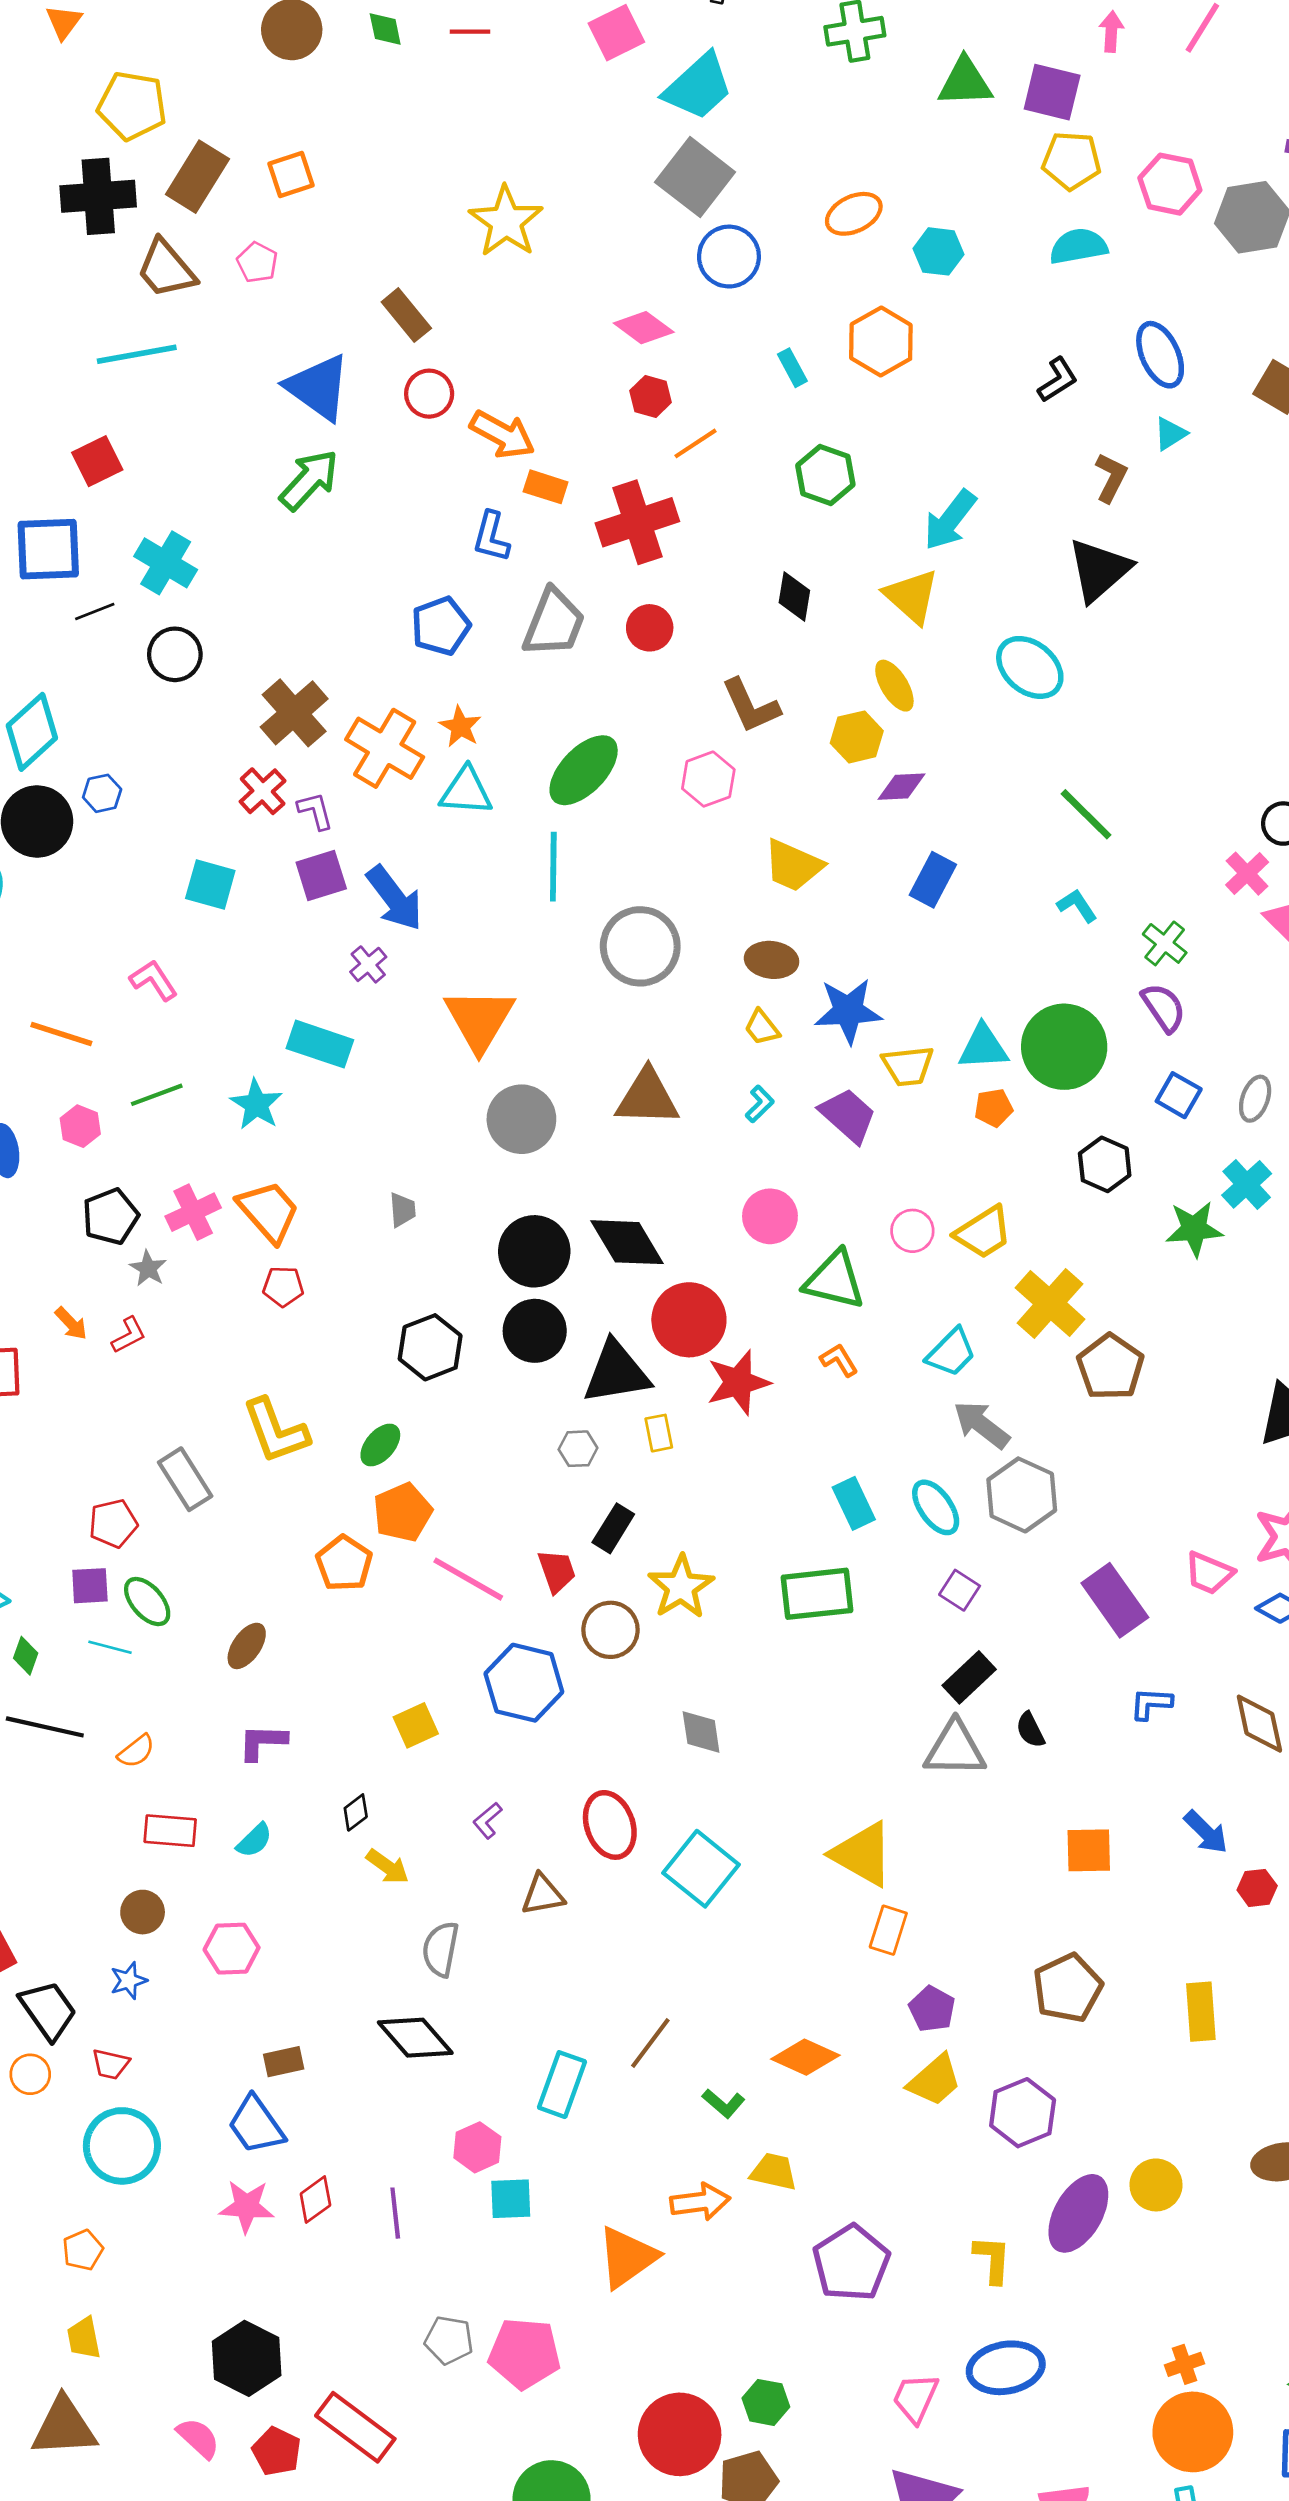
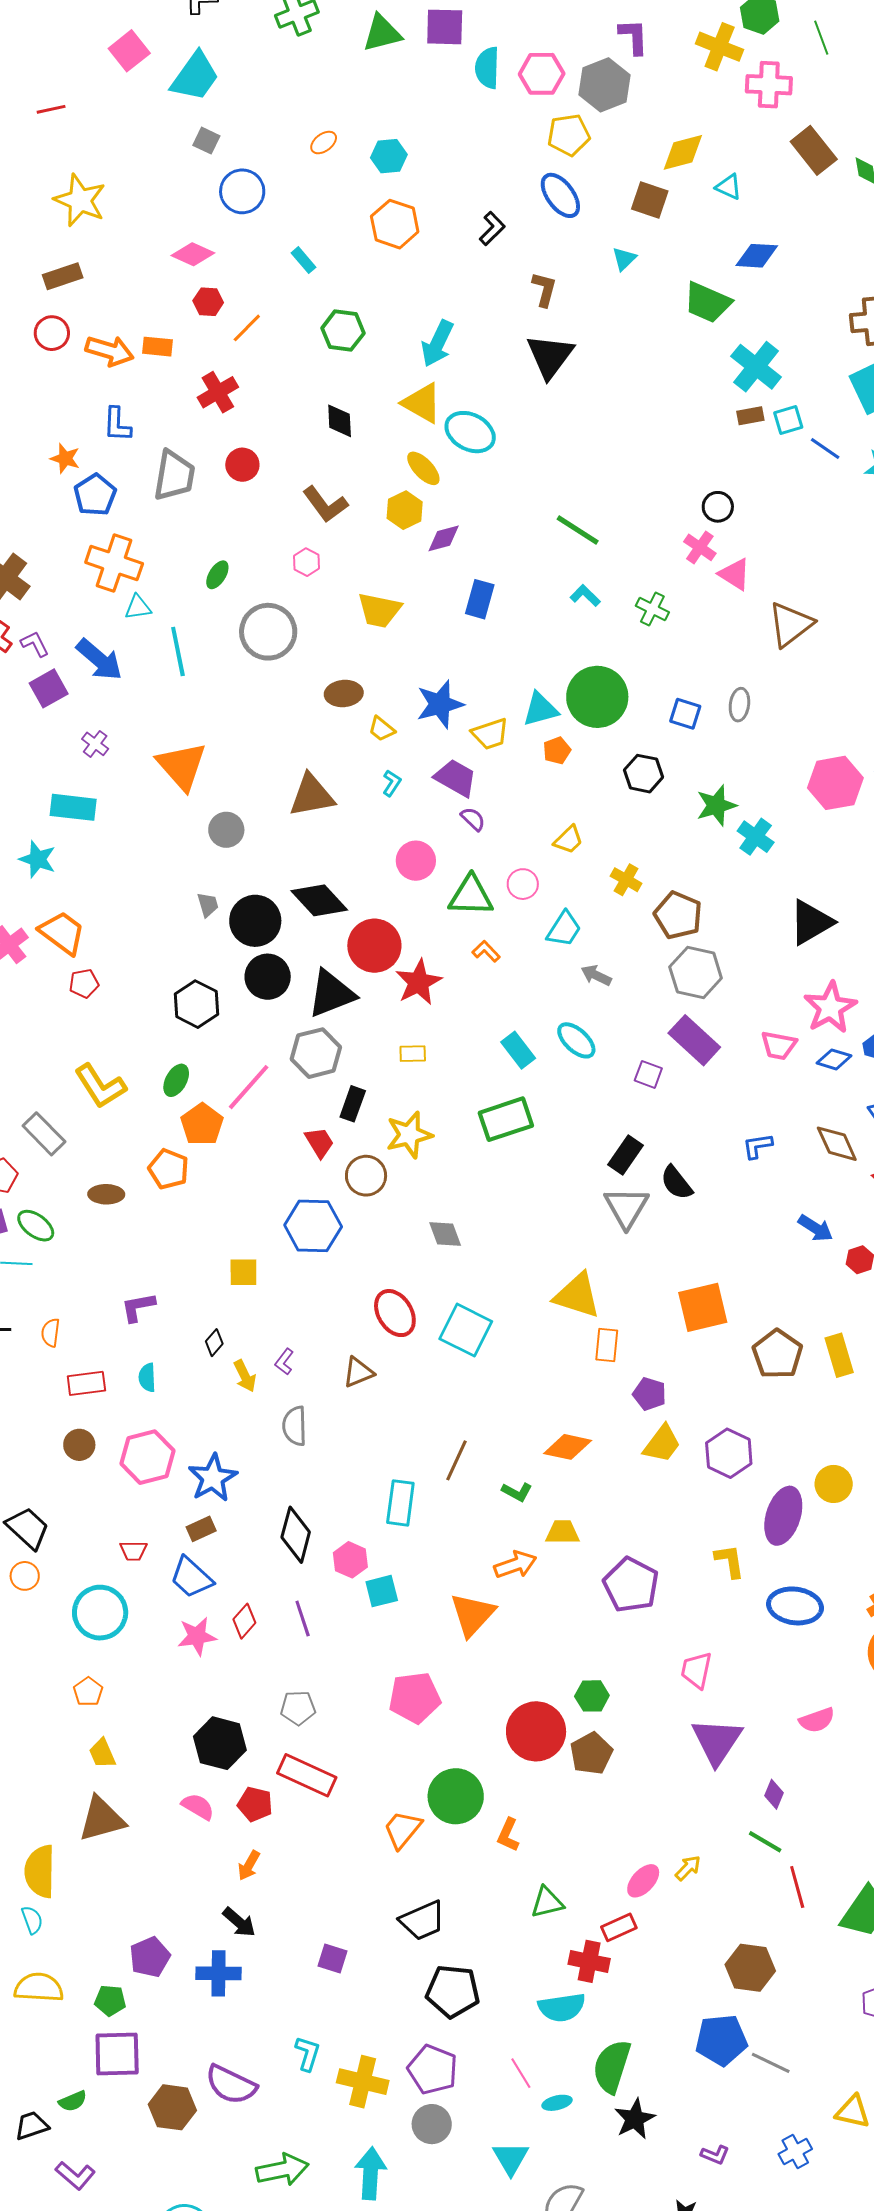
red line: (470, 32) -> (51, 109), moved
yellow pentagon: (1071, 161) -> (569, 135), moved
gray square: (695, 177) -> (206, 141), size x0.5
orange ellipse: (854, 214) -> (324, 143), size x0.7
cyan semicircle: (1078, 246) -> (487, 68), moved, turned -66
brown rectangle: (406, 315) -> (63, 276), moved, turned -57
orange hexagon: (881, 342) -> (395, 224), moved
cyan triangle: (1170, 434) -> (624, 259), moved
orange rectangle: (546, 487) -> (157, 347), moved
red cross: (637, 522) -> (218, 392), size x0.7
cyan ellipse: (1030, 667) -> (470, 432), moved
orange star: (460, 727) -> (65, 458), moved
orange cross: (385, 748) -> (114, 563), moved
green ellipse: (584, 770) -> (217, 575), size x0.5
pink hexagon: (708, 779) -> (307, 562), size x0.7
cyan triangle: (466, 791) -> (138, 607), size x0.7
cyan line: (553, 867) -> (178, 652), moved
blue arrow: (395, 898) -> (99, 660), moved
gray circle: (640, 946) -> (268, 632), moved
brown ellipse: (772, 960) -> (344, 694), moved
purple semicircle: (1164, 1007) -> (473, 819), moved, size x0.7
gray circle: (521, 1119) -> (226, 830), size x0.7
cyan cross: (1247, 1184) -> (756, 837), moved
gray trapezoid: (402, 1210) -> (208, 905), moved
pink circle: (912, 1231) -> (523, 884), moved
yellow trapezoid: (983, 1232) -> (568, 840), size x0.7
yellow cross: (1050, 1303) -> (626, 880), size x0.6
gray arrow: (981, 1425) -> (596, 975), size x0.7
yellow rectangle: (659, 1433) -> (413, 1054), moved, turned -68
gray hexagon: (578, 1449) -> (316, 1053), size x1.8
gray hexagon: (1022, 1495) -> (696, 973), moved
pink line: (468, 1579) -> (249, 1087), moved, turned -66
yellow star: (681, 1587) -> (409, 1135), turned 30
purple square: (960, 1590) -> (648, 1074), moved
purple rectangle: (1115, 1600) -> (694, 1040), moved
brown ellipse: (247, 1646) -> (106, 1194), moved, turned 68
yellow square: (416, 1725) -> (243, 1272), turned 36
black semicircle: (1030, 1730) -> (677, 1183), size x1.4
gray triangle: (955, 1749) -> (626, 1207), turned -48
orange semicircle: (136, 1751) -> (51, 1333), turned 148
purple L-shape: (487, 1820) -> (284, 1362), moved
cyan semicircle: (254, 1840) -> (147, 1378), turned 144
orange square: (1089, 1850) -> (703, 1307), moved, size x1.4
yellow arrow: (387, 1867) -> (245, 1376), turned 40
pink hexagon: (232, 1949) -> (147, 1457), size x1.4
blue star: (129, 1981) -> (213, 1478), moved, size x1.8
brown pentagon: (1068, 1988) -> (777, 1354), moved
black diamond: (415, 2038) -> (296, 1535), moved, turned 68
red trapezoid: (111, 2064) -> (133, 1551), moved
gray pentagon: (449, 2340) -> (298, 1708), moved
blue ellipse: (1006, 2368) -> (795, 1606), moved, turned 30

